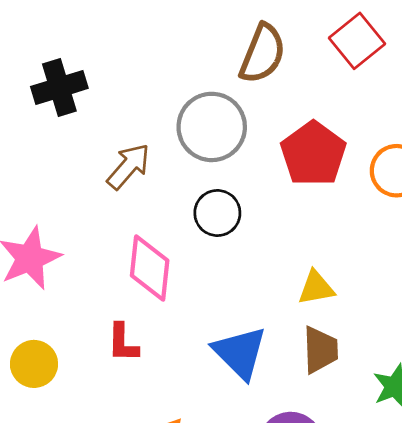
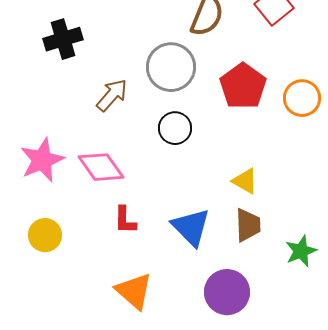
pink diamond: (150, 268) -> (101, 167), moved, turned -42
yellow triangle: (316, 288) -> (245, 181), turned 40
red L-shape: (123, 343) -> (125, 220), moved

